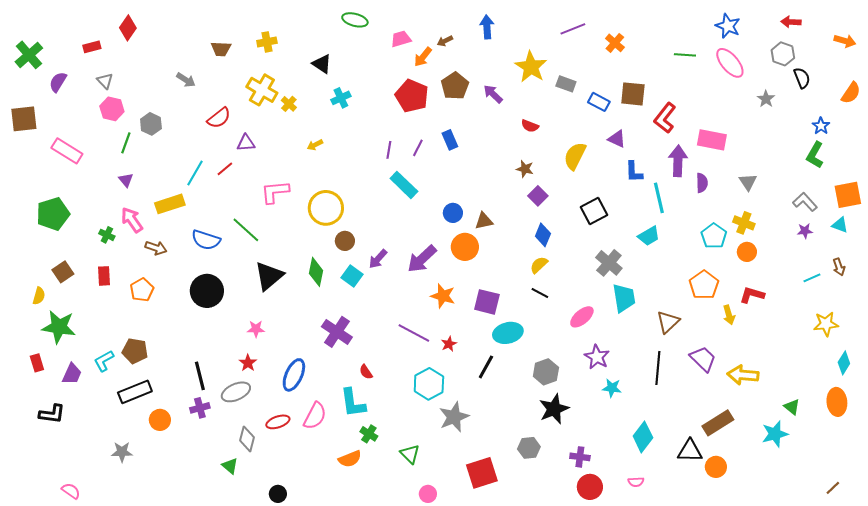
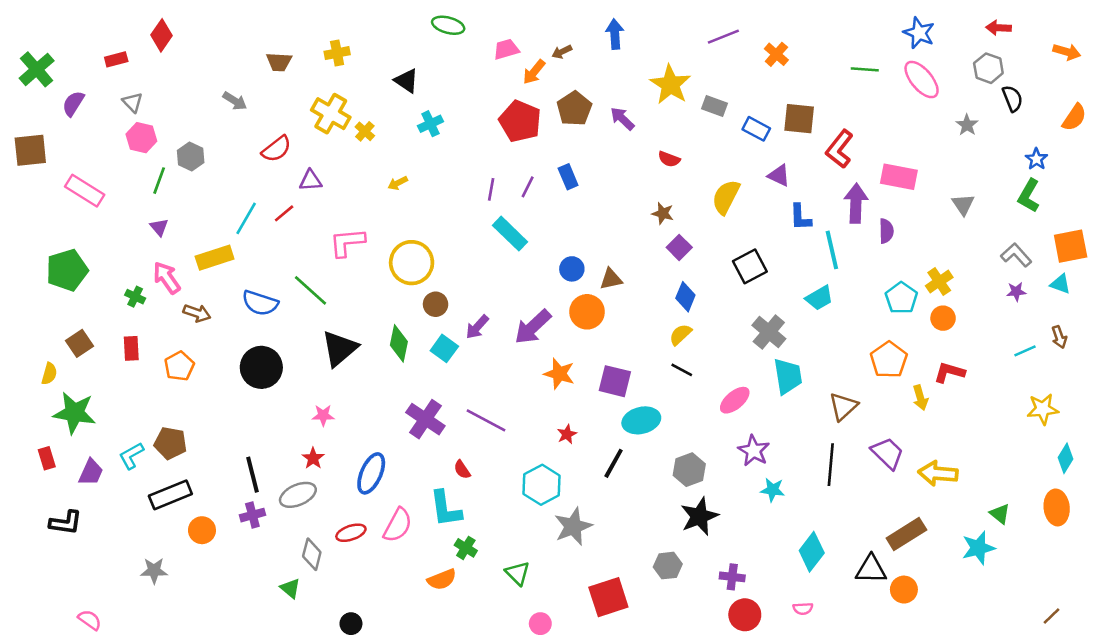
gray triangle: (748, 182) -> (963, 205), moved
yellow cross: (744, 223) -> (939, 282), turned 35
purple line: (414, 333) -> (486, 420), moved

